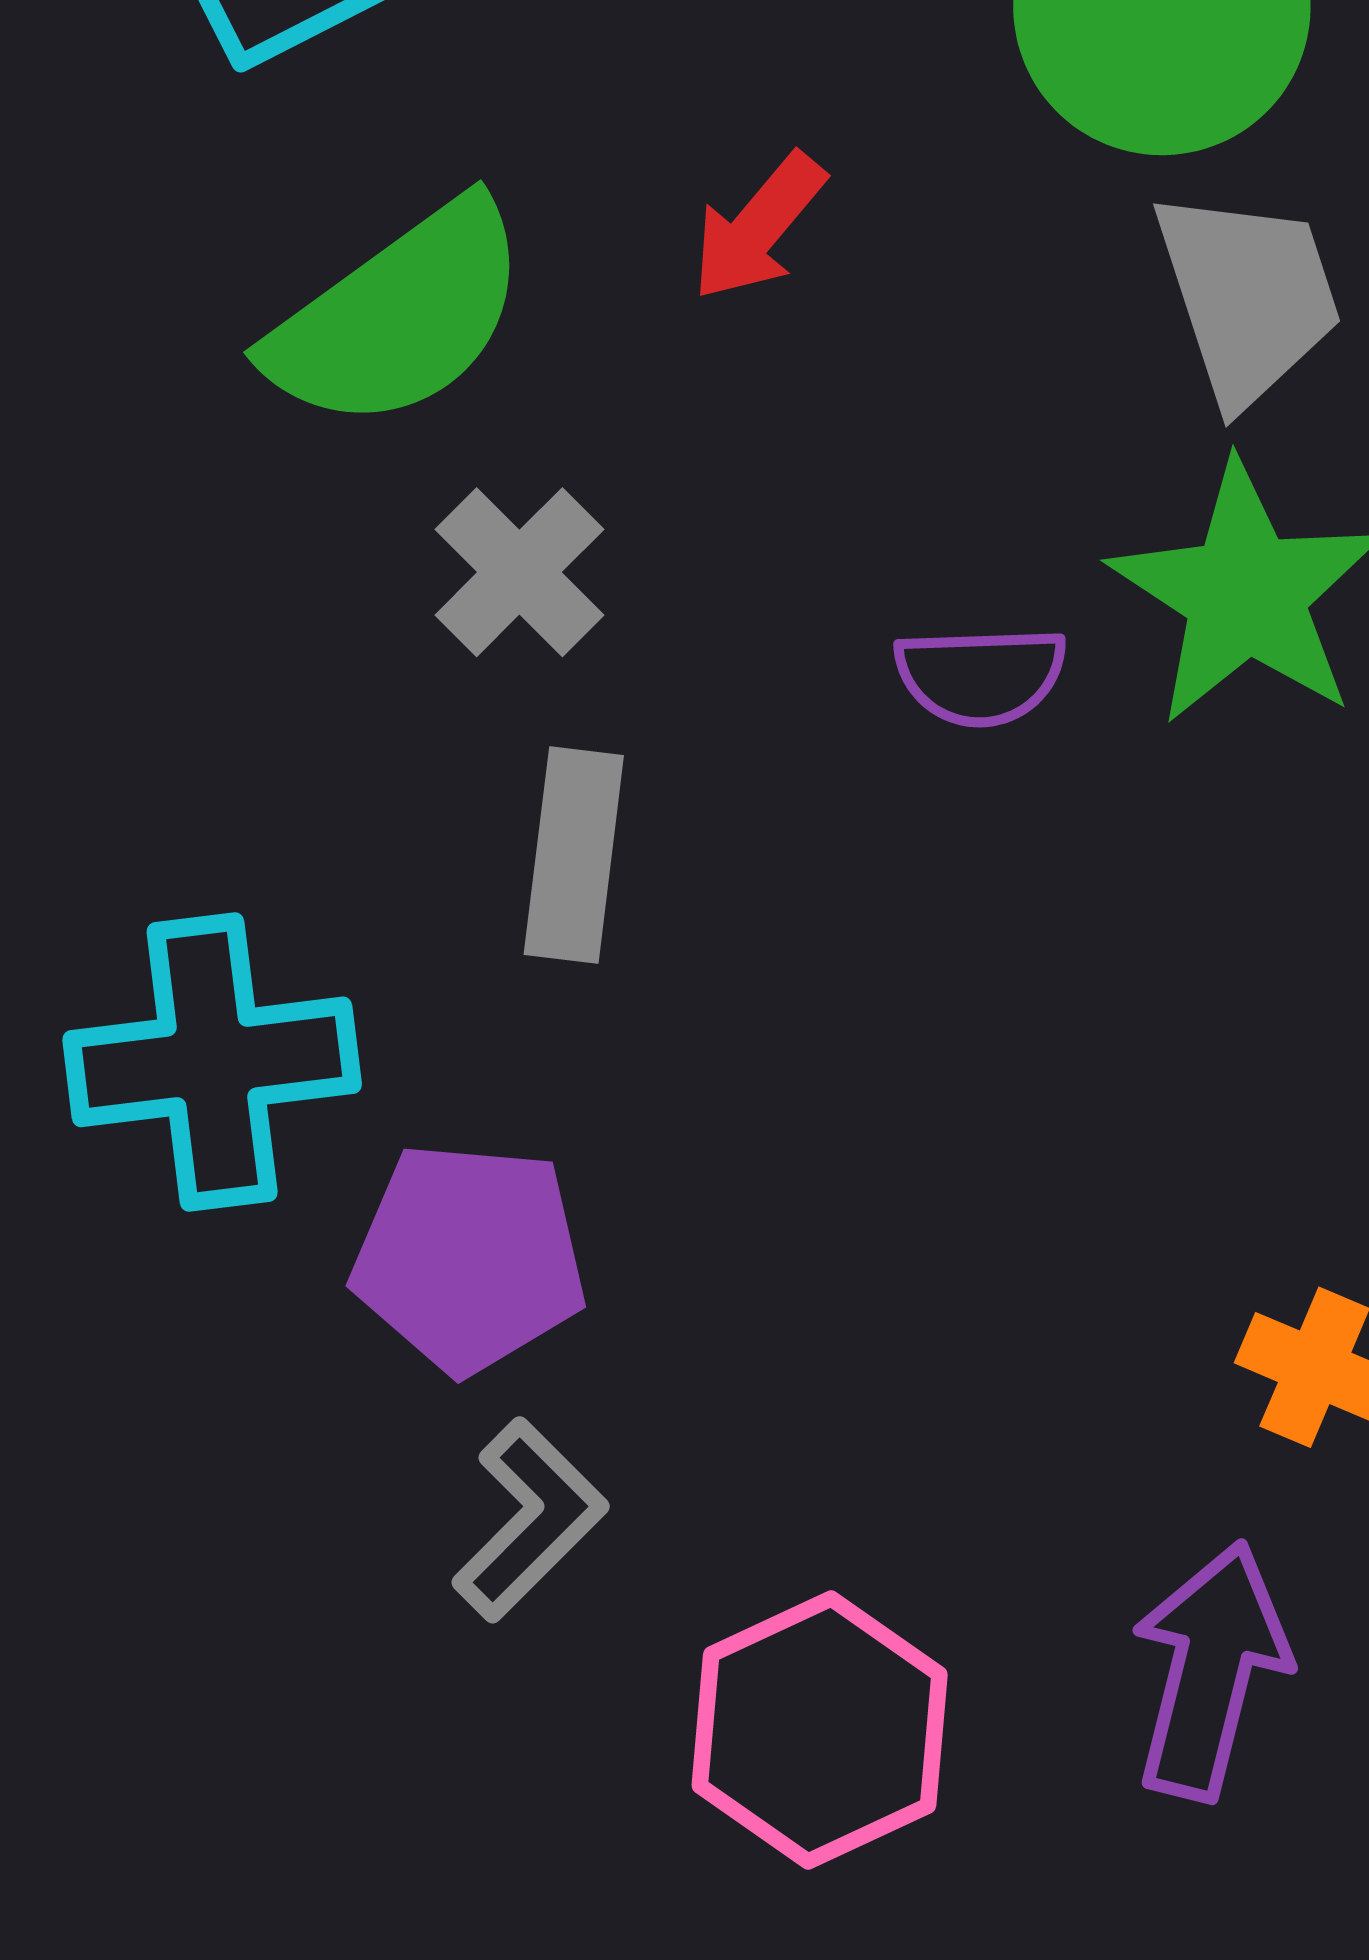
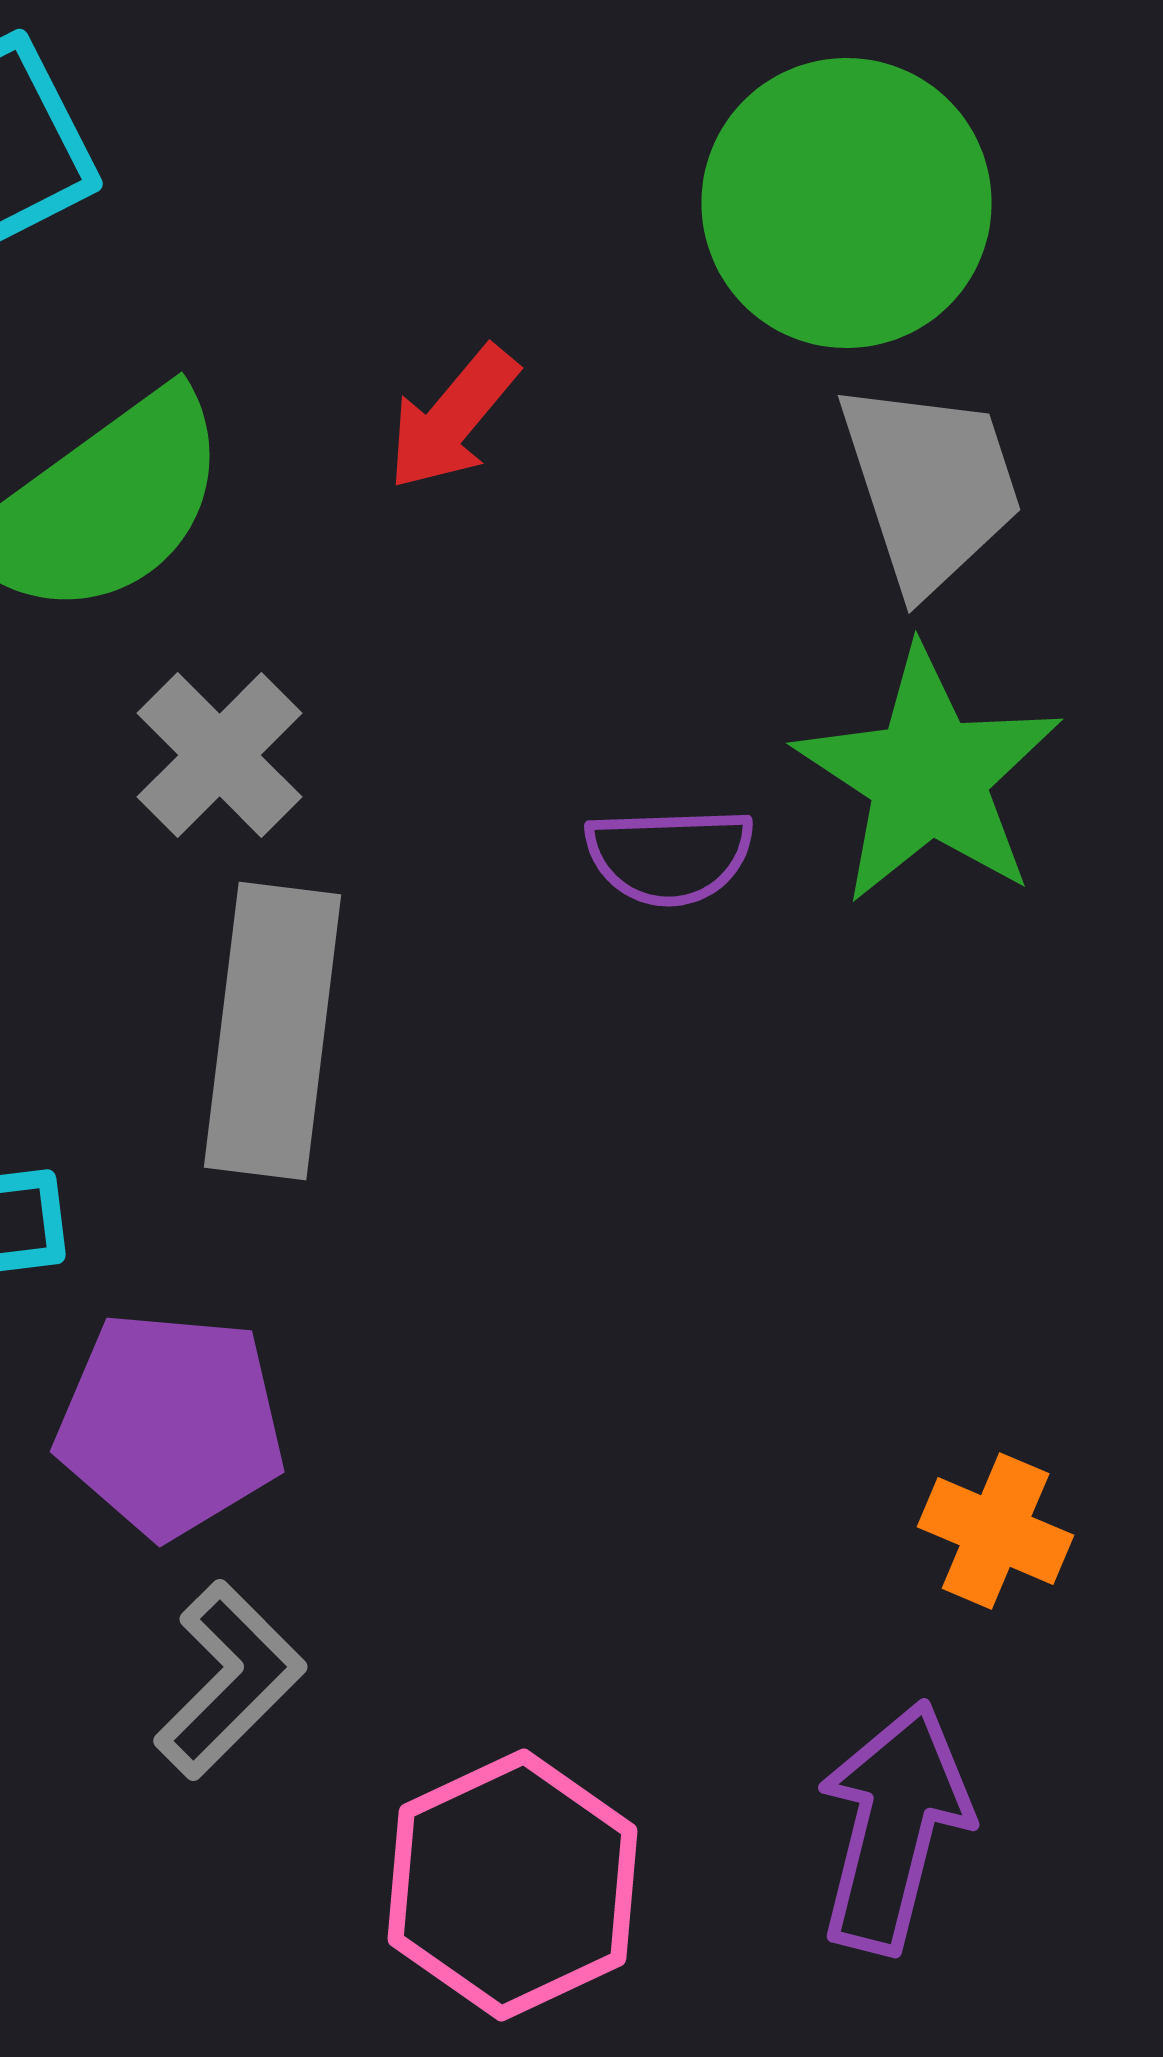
gray rectangle: (574, 855) -> (273, 1031), size x1.4

